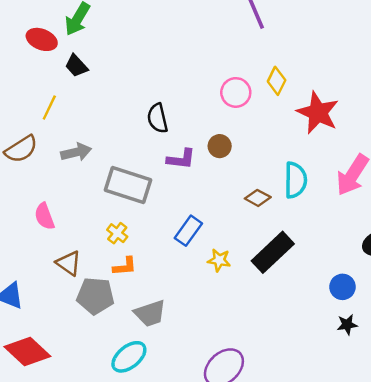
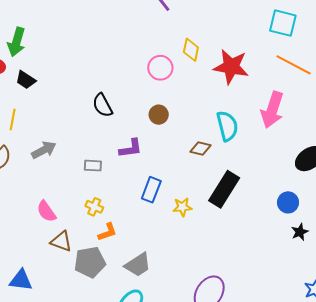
purple L-shape: (181, 159) -> (131, 148), moved
gray rectangle: (128, 185) -> (93, 166), size x0.5
pink semicircle: (44, 216) -> (46, 211), moved

